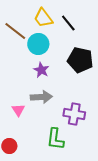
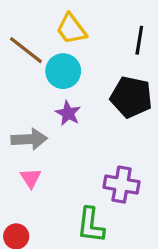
black line: (68, 23) -> (139, 40), moved, turned 48
gray arrow: (41, 97) -> (29, 139), moved

